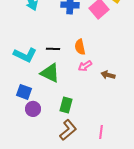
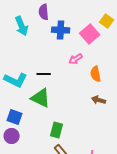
orange semicircle: (80, 47) -> (96, 74), moved
pink arrow: (85, 66) -> (76, 59), moved
purple circle: (33, 109) -> (12, 136), moved

